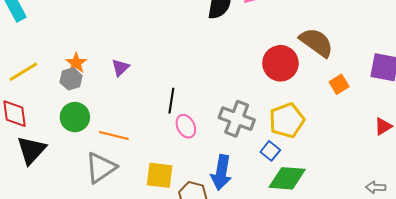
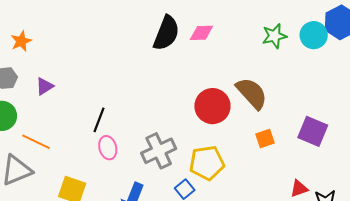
orange star: (76, 63) -> (21, 41), moved
purple triangle: (120, 68) -> (45, 86), moved
gray cross: (237, 119) -> (159, 151), turned 32

